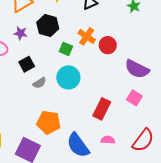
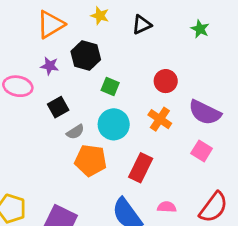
orange cross: (87, 36) -> (160, 119), moved
red rectangle: (102, 109) -> (141, 168), moved
orange pentagon: (49, 122) -> (91, 160), moved

